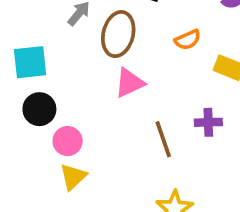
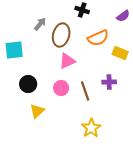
orange semicircle: (188, 40) -> (98, 38), size x1.5
black circle: (39, 109) -> (28, 84), moved
pink circle: (68, 141) -> (61, 88), moved

